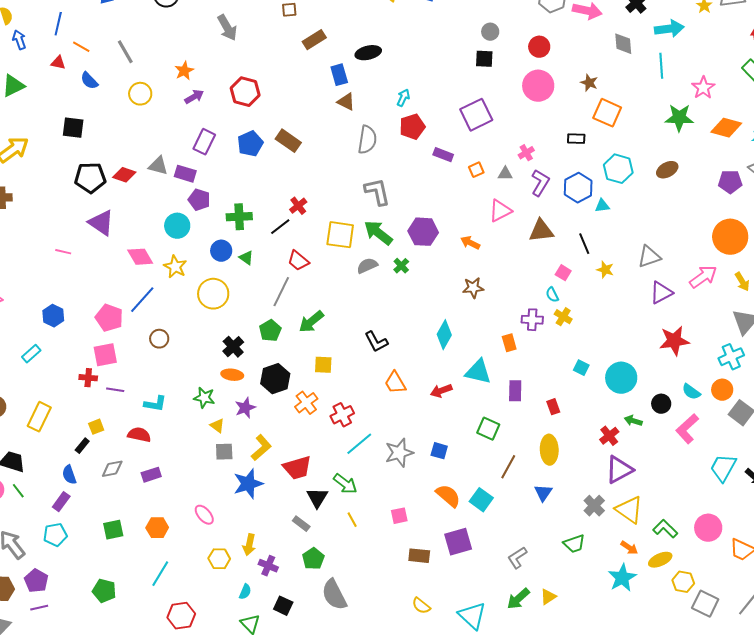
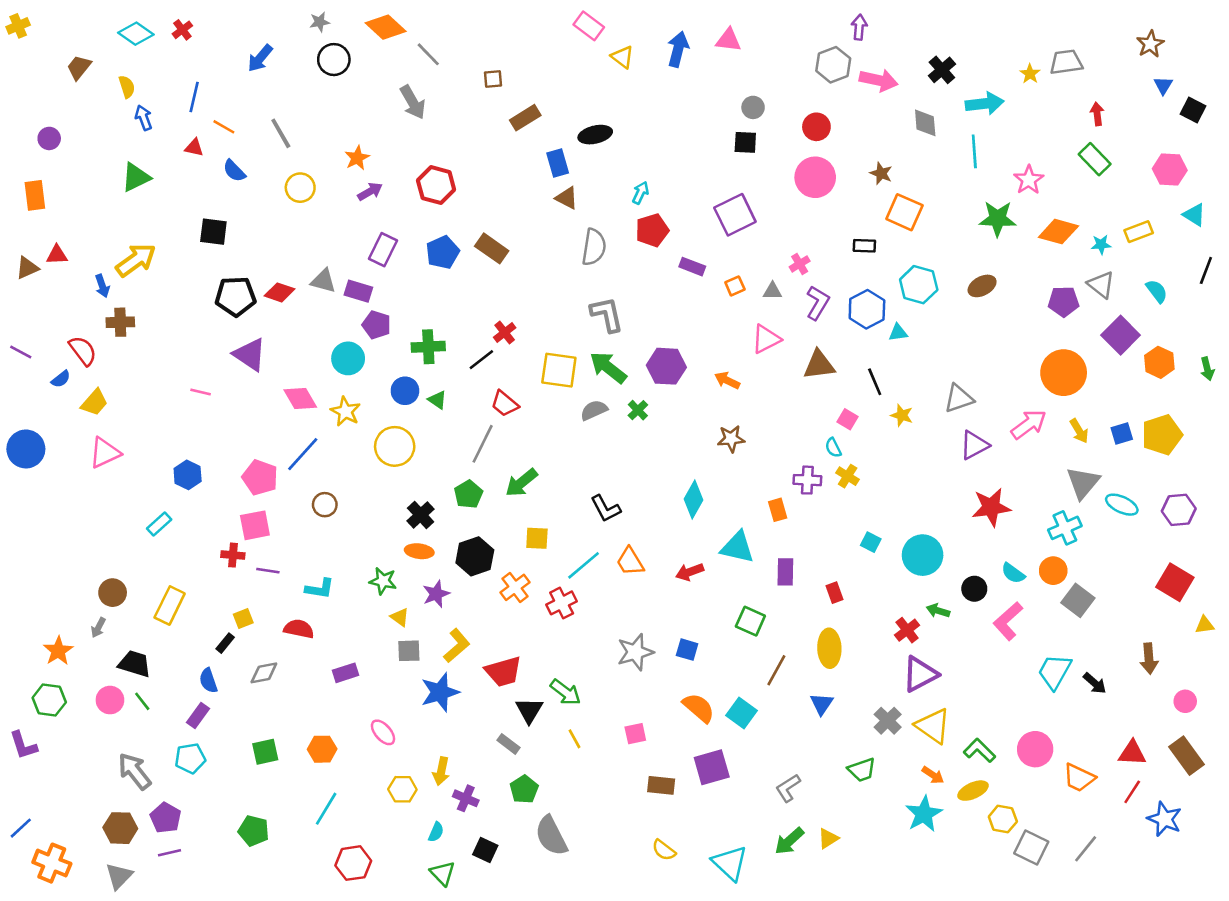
cyan line: (359, 444) -> (584, 565), moved
purple rectangle: (151, 475) -> (345, 673), moved

